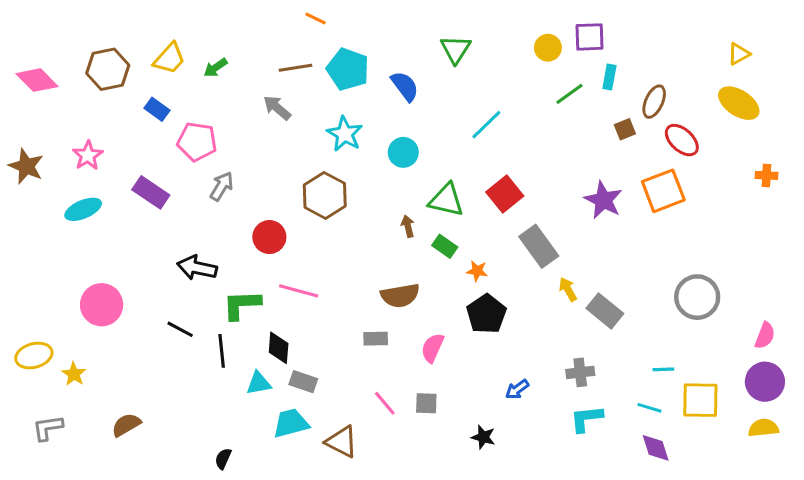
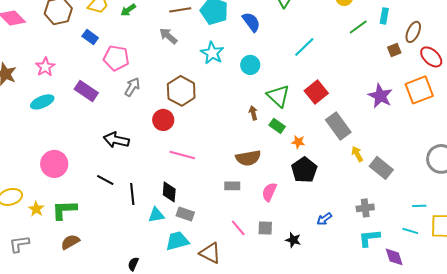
brown hexagon: (325, 195) -> (181, 91), moved
green triangle: (446, 200) -> (278, 96), turned 30
green L-shape: (242, 305) -> (64, 210), moved
black star: (483, 437) -> (293, 240), moved
purple diamond: (656, 448) -> (394, 257), moved

